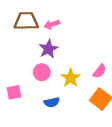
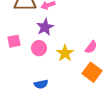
pink square: (14, 92) -> (14, 41), moved
blue semicircle: (52, 102) -> (41, 84), moved

